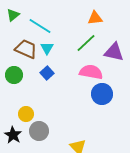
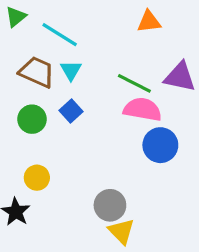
green line: (86, 43) -> (134, 83), moved, turned 70
green circle: (14, 75) -> (32, 119), moved
gray circle: (39, 131) -> (110, 205), moved

